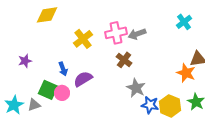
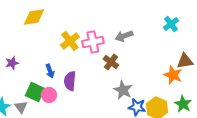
pink cross: (116, 33) -> (93, 42), moved
purple semicircle: (83, 79) -> (70, 81), turned -54
gray triangle: (34, 105) -> (21, 107), turned -48

